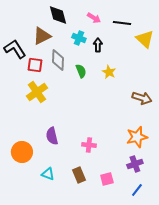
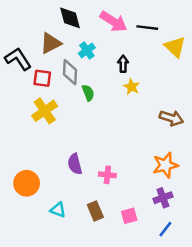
pink arrow: (94, 18) -> (113, 22), size x1.6
cyan cross: (79, 38) -> (87, 50), moved, turned 32
black arrow: (98, 45) -> (123, 64), moved
green semicircle: (81, 71) -> (88, 93), moved
purple semicircle: (52, 136) -> (75, 164), moved

